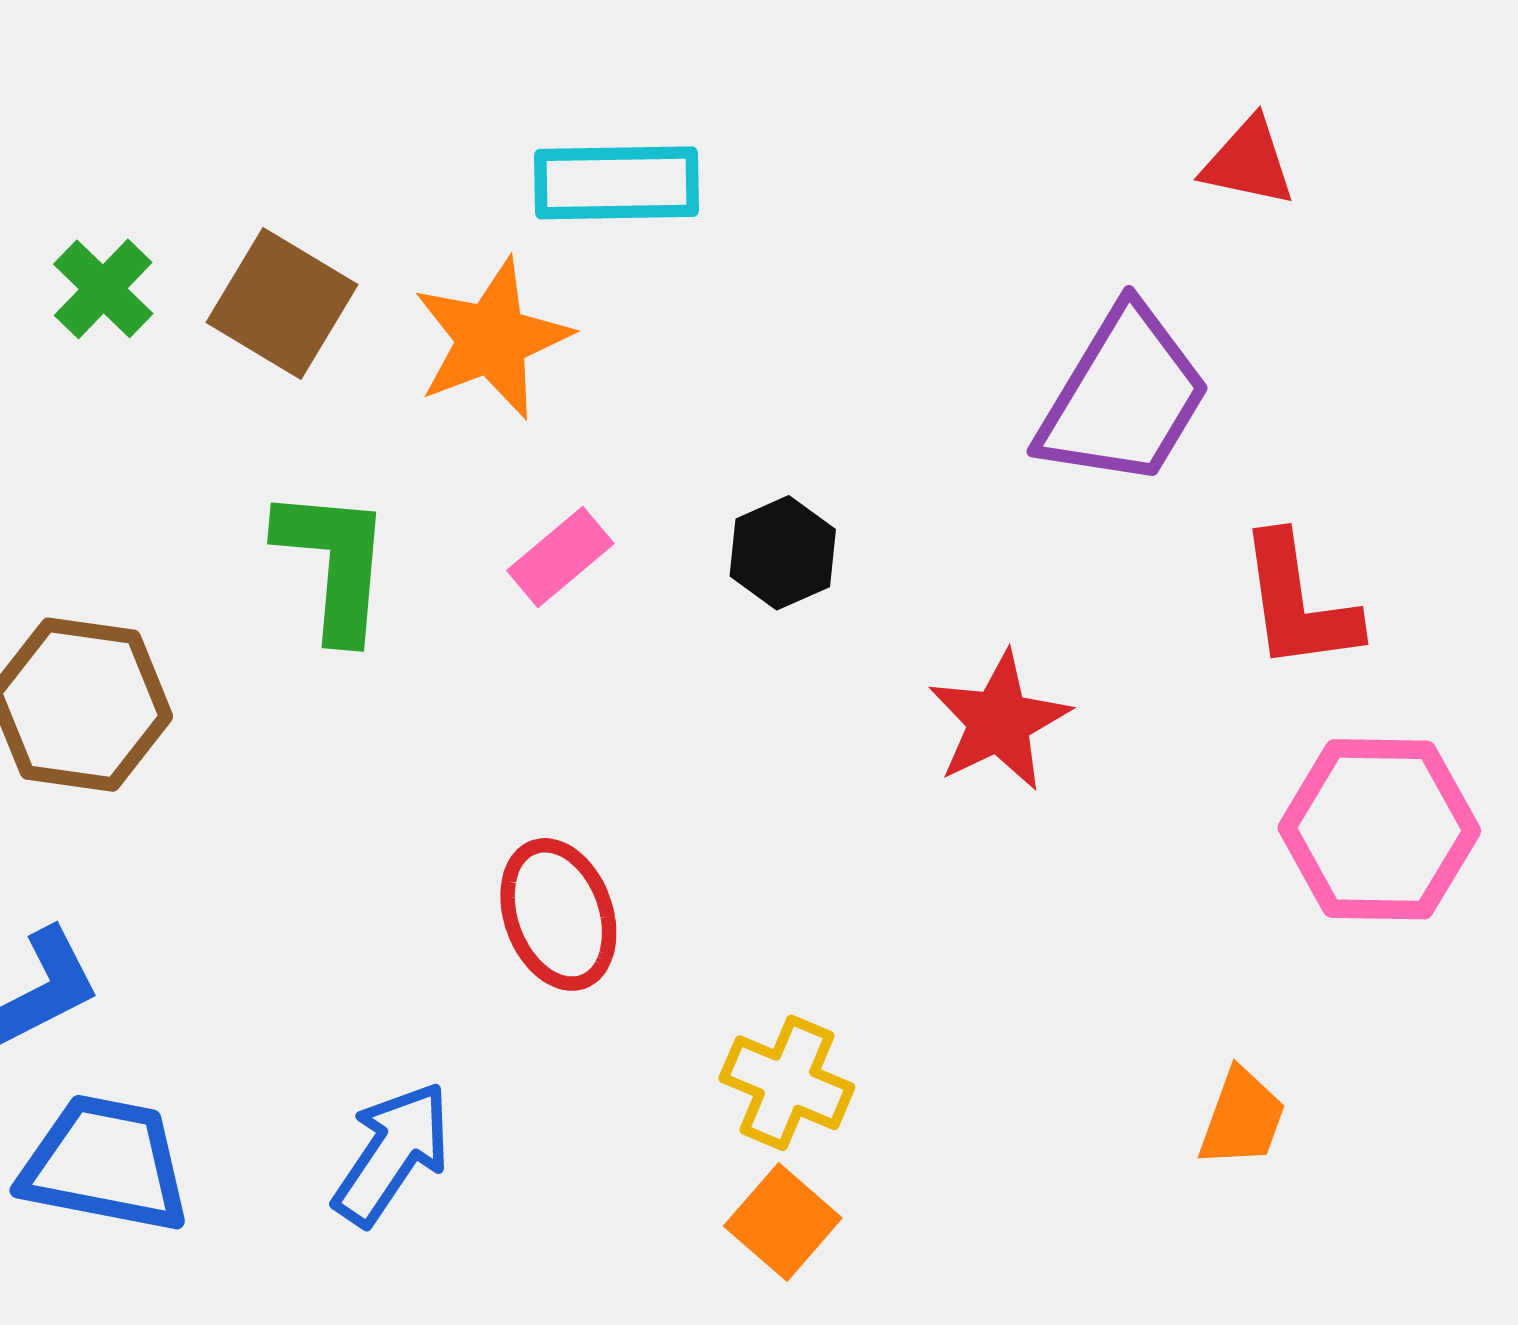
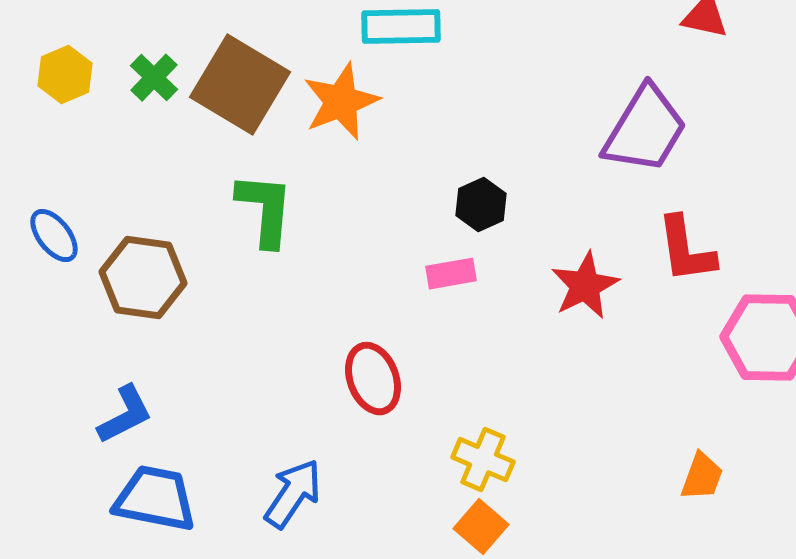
brown square: (282, 303) -> (240, 85), size x1.4
pink rectangle: (560, 557) -> (451, 274), moved, turned 30
red L-shape: (1298, 603) -> (686, 250), moved

